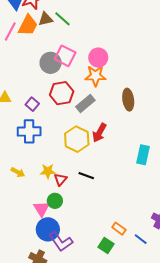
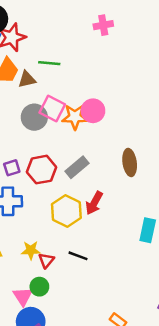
brown triangle: (46, 19) -> (27, 79), moved
green line: (63, 19) -> (49, 63), turned -36
orange star: (95, 76) -> (75, 117), moved
red hexagon: (62, 93) -> (41, 170), moved
purple square: (32, 104) -> (12, 168), turned 32

